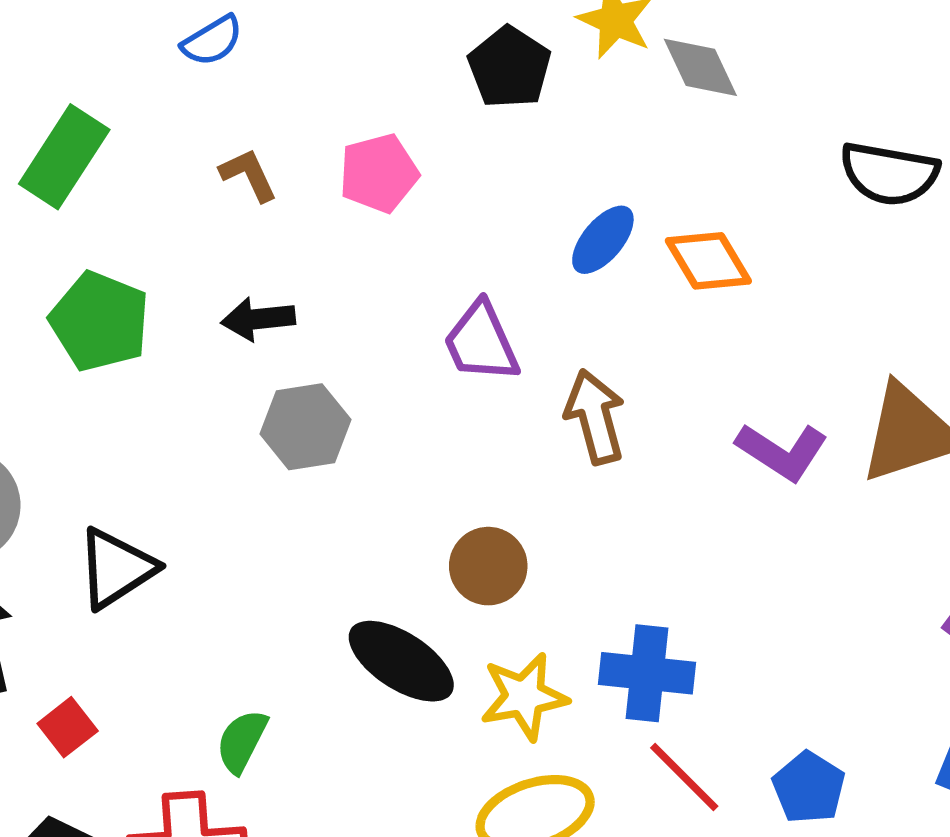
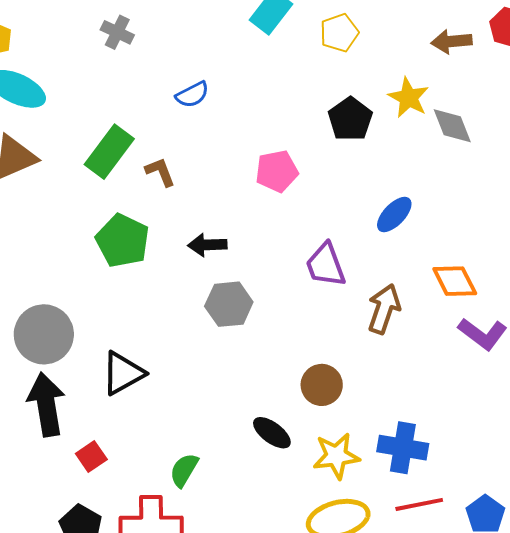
brown L-shape: (249, 175) -> (160, 172), moved
orange diamond: (708, 261) -> (455, 281), moved
brown arrow: (595, 417) -> (384, 309), turned 30
black ellipse: (401, 661) -> (272, 433), size x0.7
red line: (684, 777) -> (419, 504), turned -60

